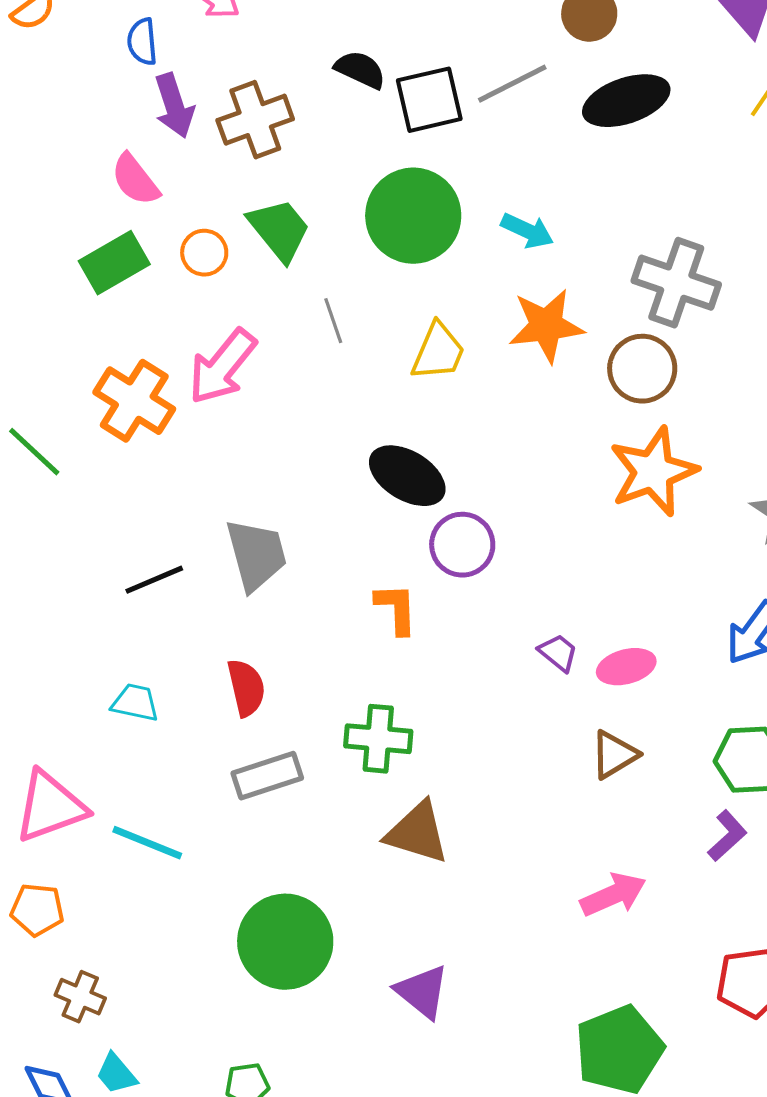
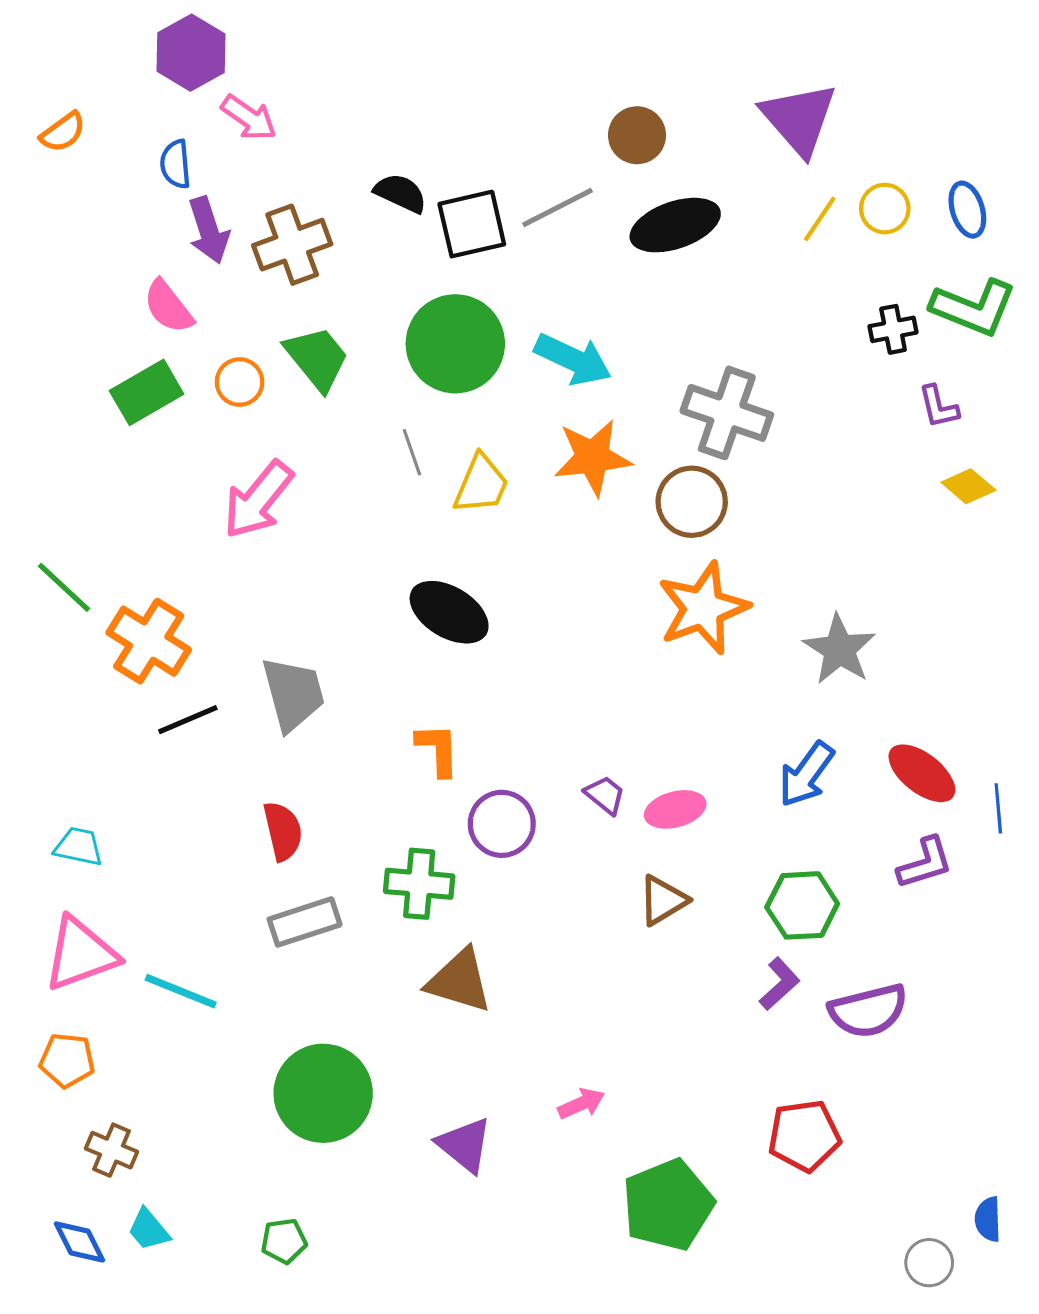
cyan arrow: (527, 231) -> (573, 359), size x1.4
gray line: (333, 321) -> (412, 452), moved
orange cross: (134, 401) -> (149, 641), moved
purple circle: (462, 545) -> (502, 824), moved
cyan trapezoid: (135, 703) -> (78, 847), moved
pink arrow: (613, 895) -> (581, 1104), moved, size x0.7

